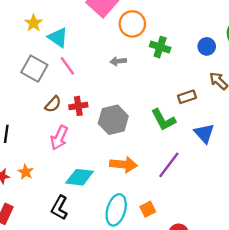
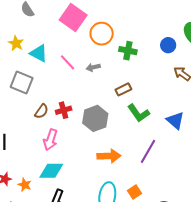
pink line: (67, 66) -> (67, 62), moved
brown rectangle: (187, 97) -> (123, 89), moved
orange star: (26, 172) -> (25, 185), moved
cyan diamond: (80, 177) -> (51, 171), moved

